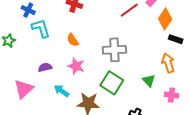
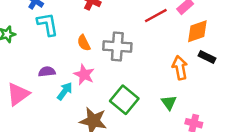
orange diamond: (165, 19) -> (197, 31), turned 30
gray cross: (114, 50) -> (117, 46), moved
orange arrow: (168, 63) -> (180, 68), moved
cyan arrow: (62, 91) -> (65, 91), moved, turned 84

